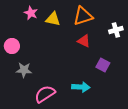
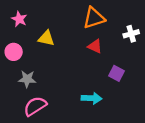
pink star: (31, 13) -> (19, 19), moved
yellow triangle: (53, 19) -> (46, 38), moved
pink semicircle: (45, 94) -> (35, 106), moved

